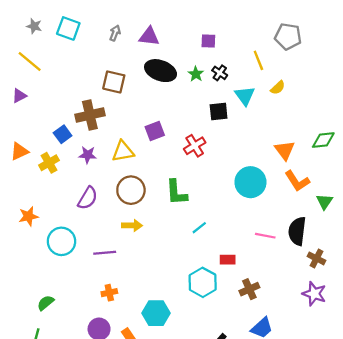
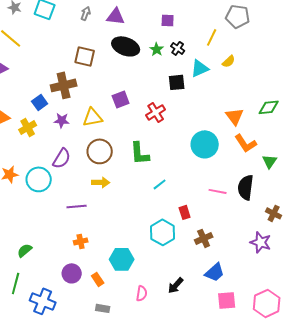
yellow line: (258, 60) -> (212, 37), turned 48
cyan triangle: (245, 96) -> (200, 68), turned 42
cyan circle: (61, 241) -> (39, 179), moved
brown cross: (316, 258) -> (274, 213), moved
red rectangle: (228, 260) -> (185, 212), turned 72

